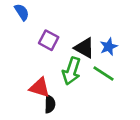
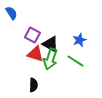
black triangle: (84, 48) -> (50, 44), moved
red triangle: (40, 88) -> (35, 54), moved

